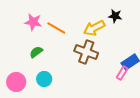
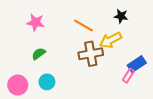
orange line: (56, 28) -> (83, 26), moved
yellow arrow: (94, 28) -> (111, 40), moved
brown cross: (86, 52) -> (91, 54), turned -30

